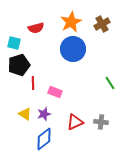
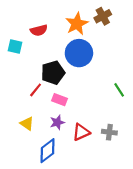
brown cross: (102, 24) -> (103, 16), moved
black pentagon: (19, 65) -> (53, 73), moved
red line: (33, 83) -> (36, 90), turned 40
purple star: (44, 114) -> (57, 122), moved

